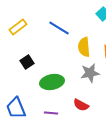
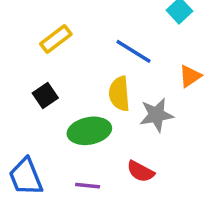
yellow rectangle: (18, 27) -> (56, 39), moved
blue line: (59, 28) -> (134, 51), moved
yellow semicircle: (84, 47) -> (119, 94), moved

